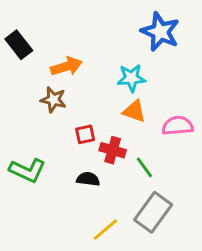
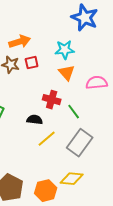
orange triangle: (134, 111) -> (67, 73), turned 30
red square: (85, 134) -> (32, 63), moved
yellow line: (105, 230) -> (47, 139), moved

